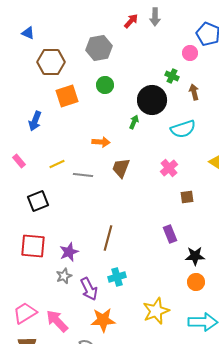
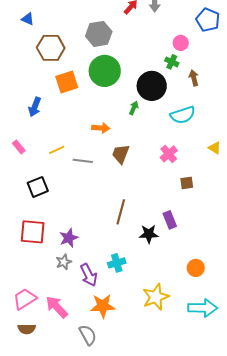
pink circle: (190, 53) -> (181, 43), moved
green circle: (105, 85) -> (105, 71), size x1.8
brown line: (108, 238) -> (121, 212), moved
black star: (195, 256) -> (149, 234), moved

